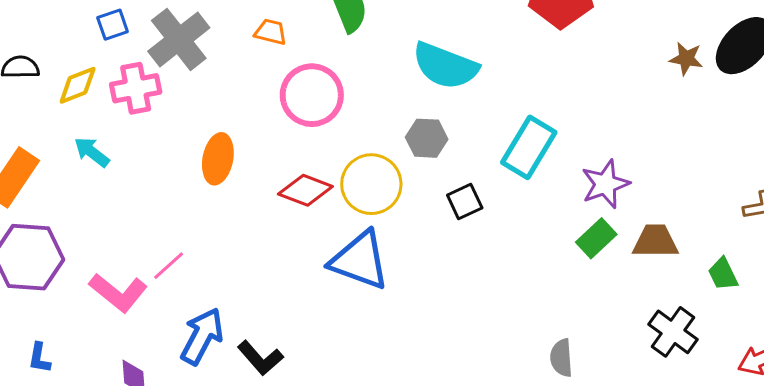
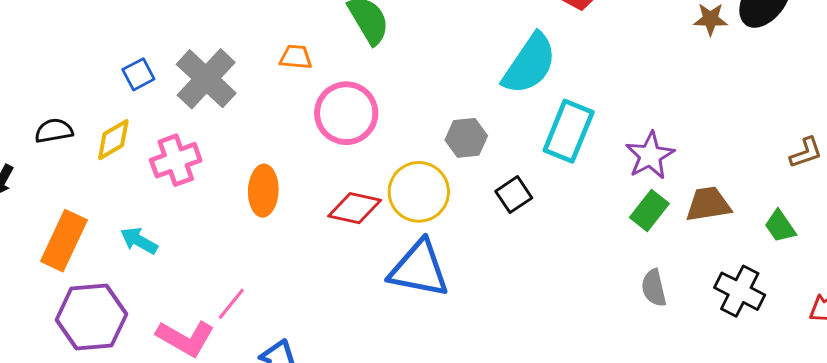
cyan semicircle: (445, 66) -> (529, 64), moved, turned -68
pink cross: (136, 88) -> (176, 160), moved
cyan arrow: (92, 152) -> (139, 241), moved
gray semicircle: (561, 358) -> (654, 288), moved

